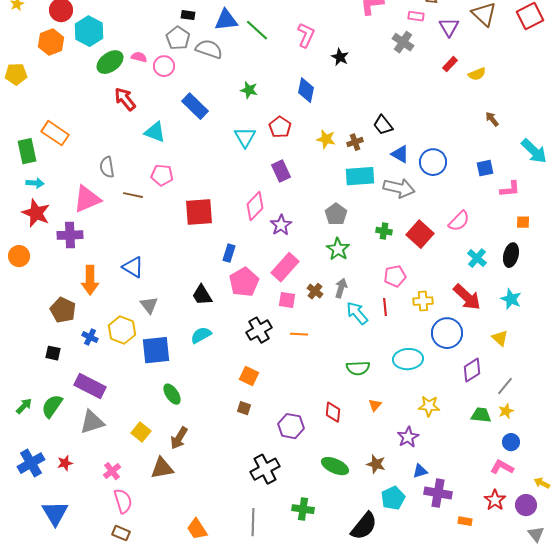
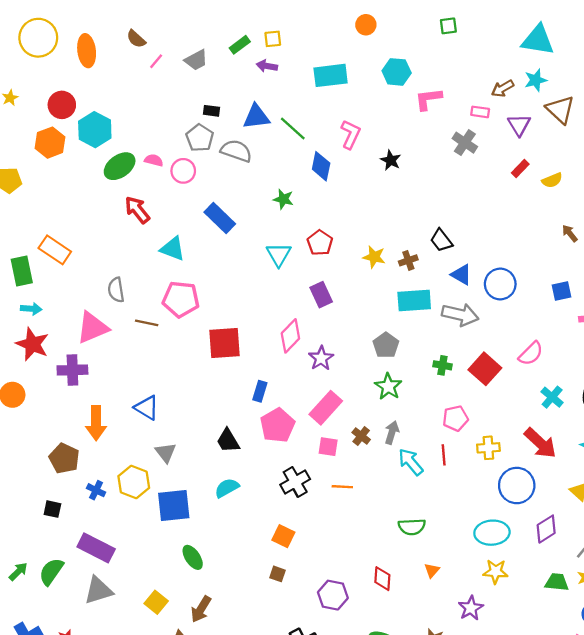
blue diamond: (306, 90) -> (321, 166), moved
pink pentagon: (162, 175) -> (181, 299), size x1.4
cyan ellipse: (408, 359) -> (492, 533), moved

